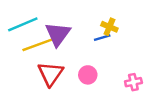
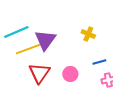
blue line: (102, 38) -> (99, 62), moved

